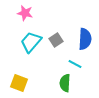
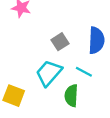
cyan trapezoid: (31, 42) -> (49, 73), moved

